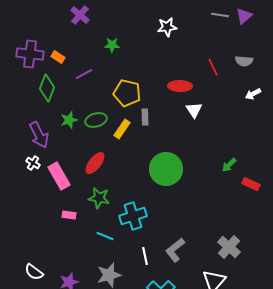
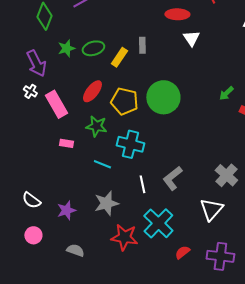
yellow pentagon: (127, 93) -> (124, 101), moved
cyan cross: (133, 216) -> (130, 144), turned 32

